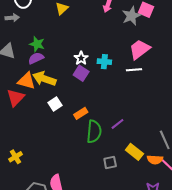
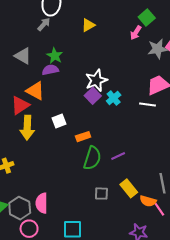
gray arrow: (12, 18) -> (44, 24), moved, turned -56
white star: (81, 58) -> (96, 80), size x1.5
cyan cross: (104, 62) -> (114, 98), moved, turned 32
yellow arrow: (44, 79) -> (27, 128), moved, turned -120

